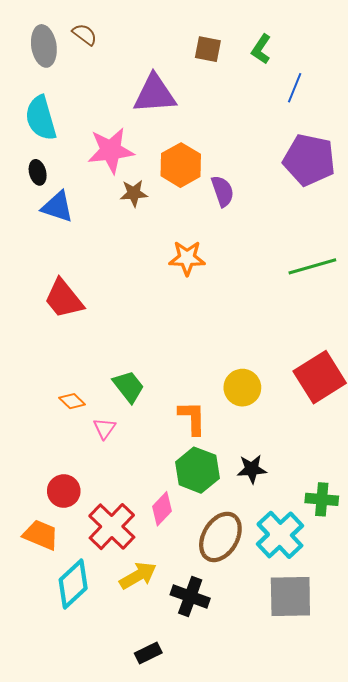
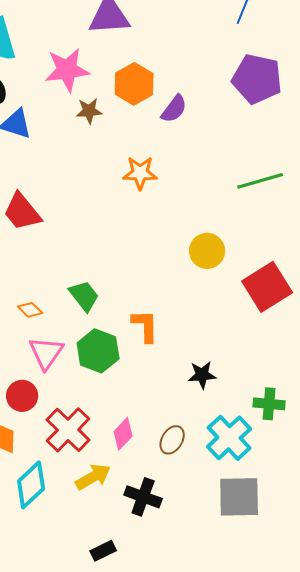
purple semicircle: (223, 191) -> (174, 109), turned 56
yellow circle: (242, 388) -> (207, 251), moved
pink triangle: (104, 428) -> (46, 353), moved, size x1.6
green hexagon: (197, 470) -> (98, 351), moved
pink diamond: (162, 509) -> (123, 434), moved
brown ellipse: (220, 537) -> (172, 440), size x0.6

